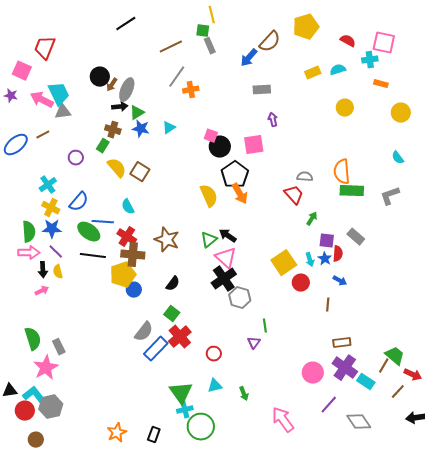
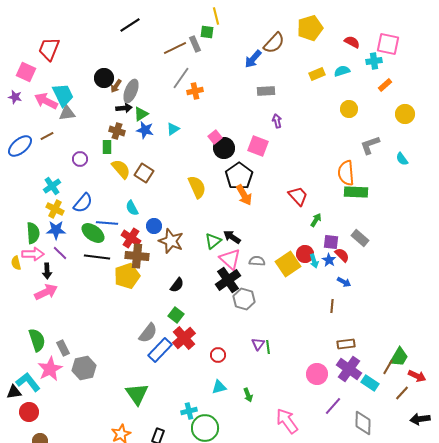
gray rectangle: (210, 46) -> (195, 44), moved
orange rectangle: (381, 84) -> (385, 85), turned -56
pink square: (211, 136) -> (215, 137), turned 32
pink square: (254, 145) -> (258, 146), turned 30
green rectangle: (103, 146) -> (107, 147), turned -32
gray semicircle: (305, 177) -> (257, 261), moved
yellow semicircle: (209, 196) -> (197, 187), moved
gray L-shape: (390, 196) -> (370, 145), moved
red semicircle: (338, 254) -> (342, 255), turned -49
yellow semicircle: (58, 272) -> (16, 263), moved
red circle: (301, 283) -> (305, 254), moved
blue circle: (134, 290) -> (154, 226), moved
pink arrow: (42, 291) -> (46, 292), size x1.6
green line: (265, 326) -> (268, 347), moved
green trapezoid: (395, 356) -> (399, 357), turned 80
green triangle: (181, 393) -> (137, 394), moved
cyan L-shape: (35, 396) -> (28, 382), moved
gray hexagon: (51, 407) -> (84, 368), moved
gray diamond: (359, 422) -> (363, 423), turned 35

